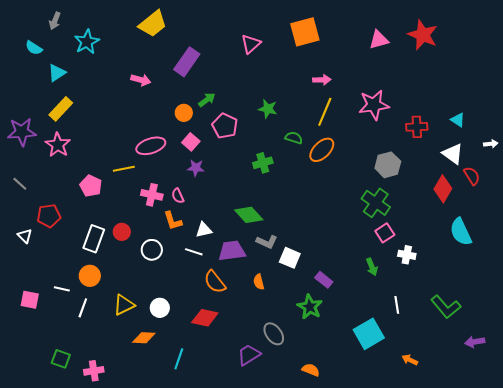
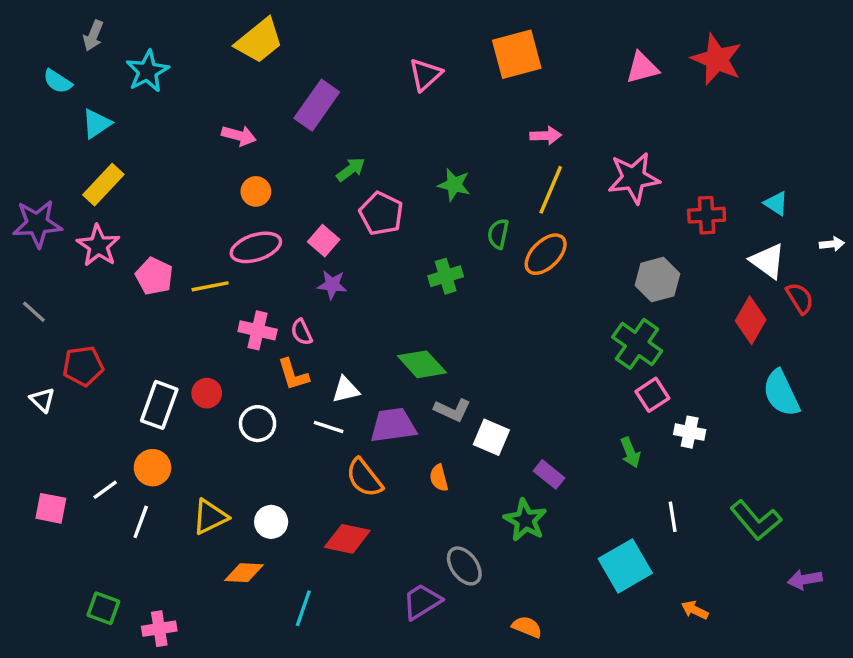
orange circle: (184, 113) -> (256, 191), moved
green semicircle: (294, 138) -> (498, 234), turned -96
pink pentagon: (91, 186) -> (154, 276), moved
white line: (62, 289) -> (105, 490), turned -49

